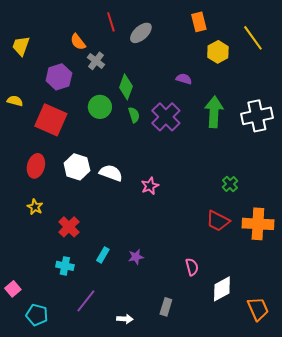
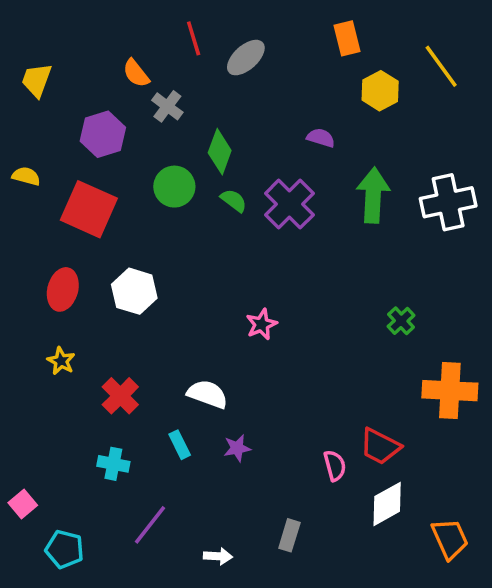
green semicircle: (134, 115) -> (234, 201), turned -35
white semicircle: (111, 173) -> (207, 394), moved
red trapezoid: (218, 221) -> (380, 446), moved
cyan rectangle: (103, 255) -> (180, 445), turned -56

